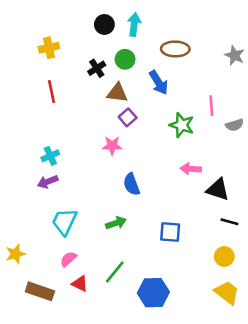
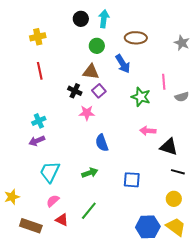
black cross: (97, 68) -> (75, 91), moved, turned -32
blue hexagon: (153, 293) -> (148, 227), moved

